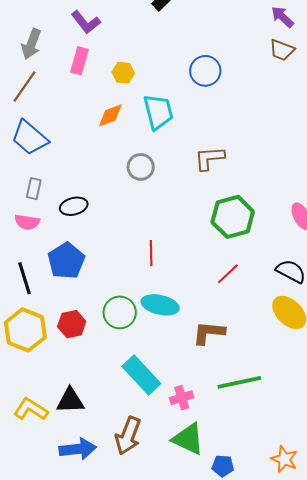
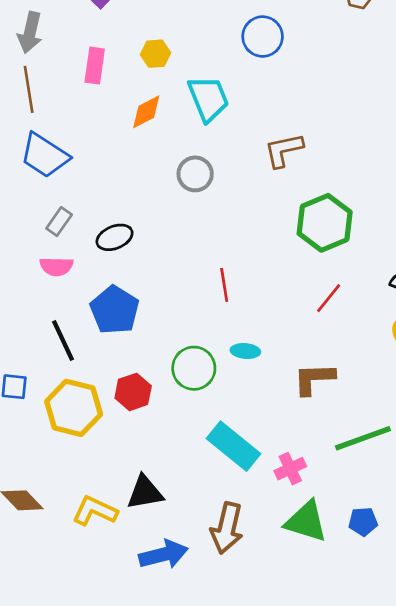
pink rectangle: (80, 61) -> (95, 66), moved
brown line: (24, 86) -> (29, 89), turned -36
gray rectangle: (34, 189) -> (59, 222), turned 30
cyan ellipse: (160, 305) -> (245, 351), size x0.6
blue pentagon: (223, 466) -> (363, 521), moved

